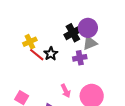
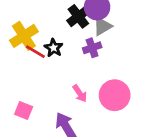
yellow cross: (30, 42) -> (24, 36), size x1.5

